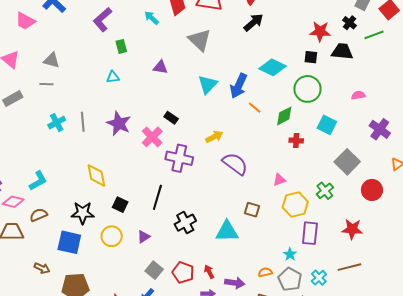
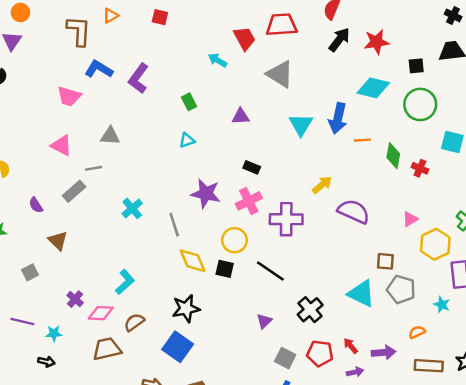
purple L-shape: (102, 20) -> (138, 78), moved
red star: (320, 31) -> (377, 42), moved
gray line: (46, 84) -> (93, 168), moved
orange line: (255, 108) -> (362, 140), turned -32
green diamond: (284, 116) -> (393, 156), moved, turned -40
black rectangle: (171, 118) -> (252, 167), moved
gray line: (83, 122) -> (174, 225), moved
pink cross: (152, 137) -> (249, 201), turned 30
red cross: (296, 140) -> (420, 168), turned 32
black line: (157, 197) -> (270, 271), turned -60
black square: (120, 205) -> (225, 269), moved
black cross: (185, 223) -> (310, 310), moved
cyan triangle: (227, 231) -> (361, 294), turned 40
yellow circle: (112, 236) -> (235, 240), moved
blue square: (69, 242) -> (178, 347), turned 35
gray pentagon: (290, 279) -> (401, 289), moved

